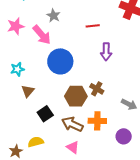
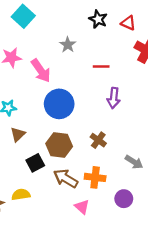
gray star: (53, 16) -> (68, 45), moved
brown hexagon: (76, 96) -> (59, 145), moved
pink triangle: (73, 147) -> (82, 207), moved

